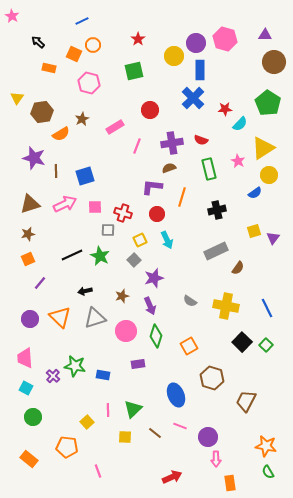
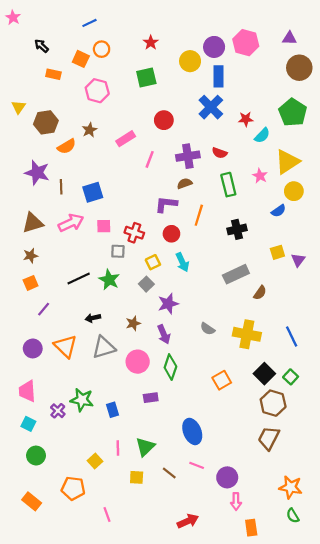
orange square: (189, 346) -> (222, 380), moved
blue rectangle: (103, 375) -> (112, 410), turned 64
brown hexagon: (212, 378) -> (273, 403), moved

